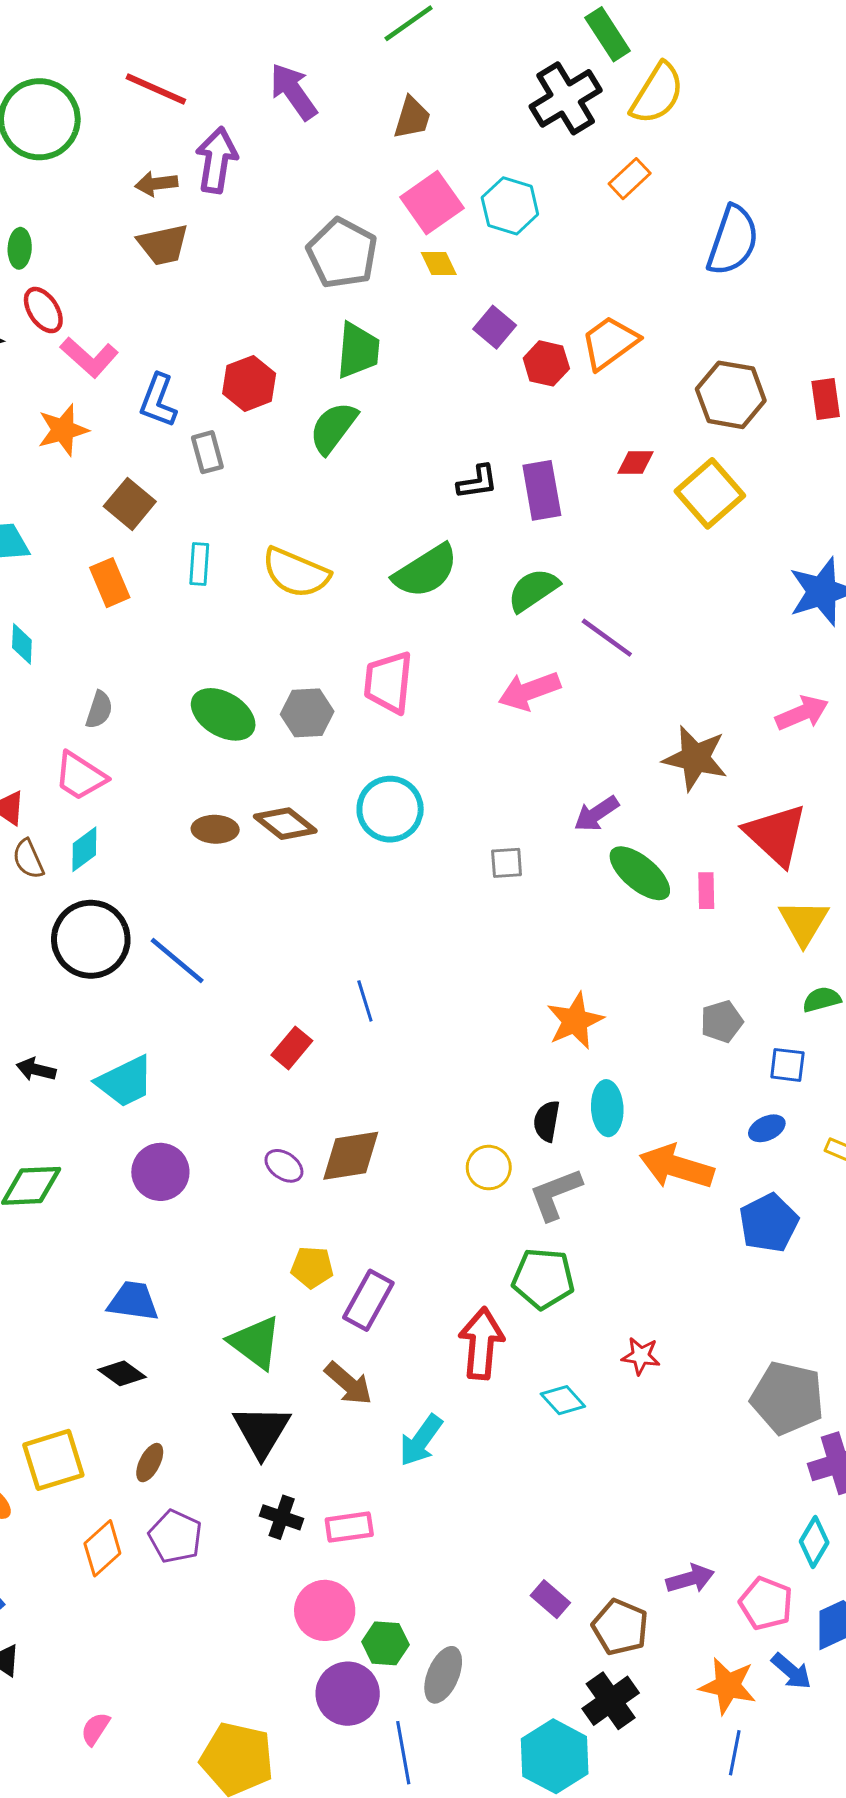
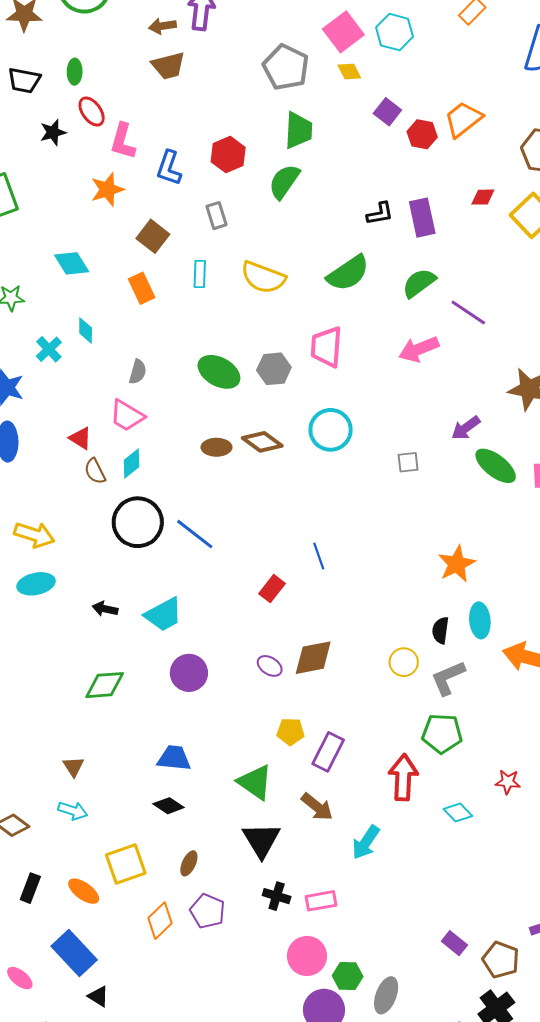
pink L-shape: (89, 357) -> (123, 141), turned 66
gray rectangle: (207, 452) -> (217, 216), moved

